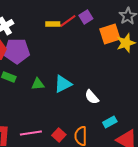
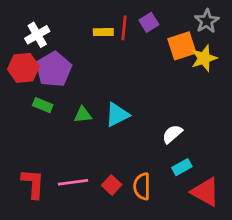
red line: (68, 21) -> (124, 28), turned -48
purple pentagon: (17, 51) -> (54, 69), turned -30
white semicircle: (92, 97) -> (172, 134), moved, turned 91

